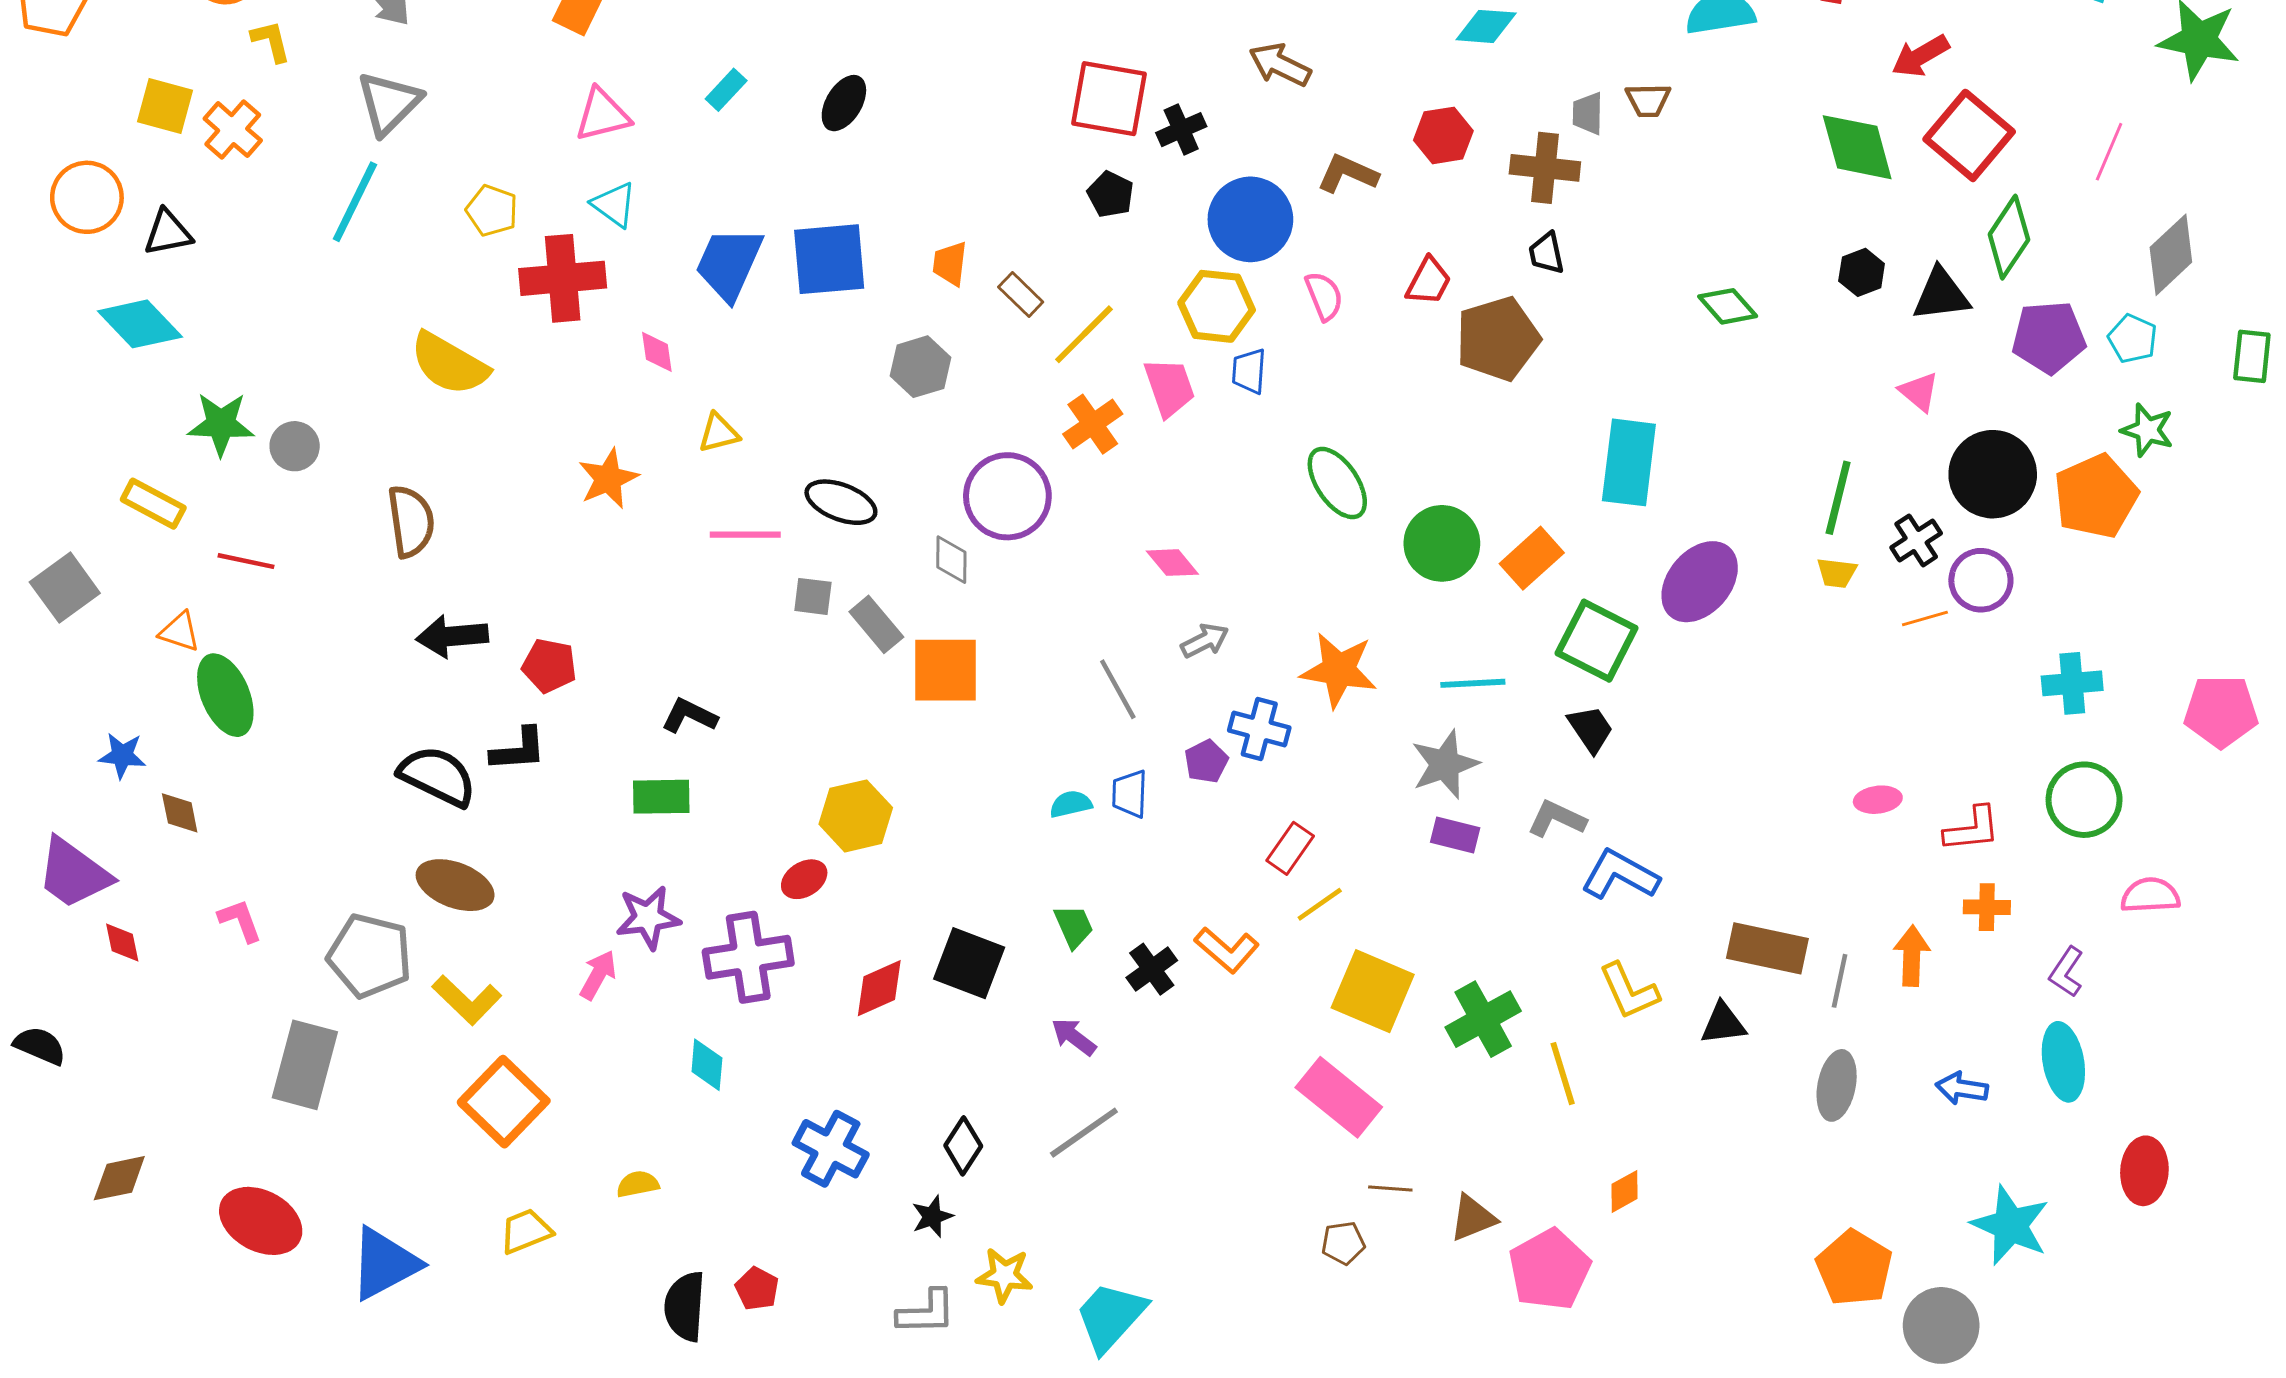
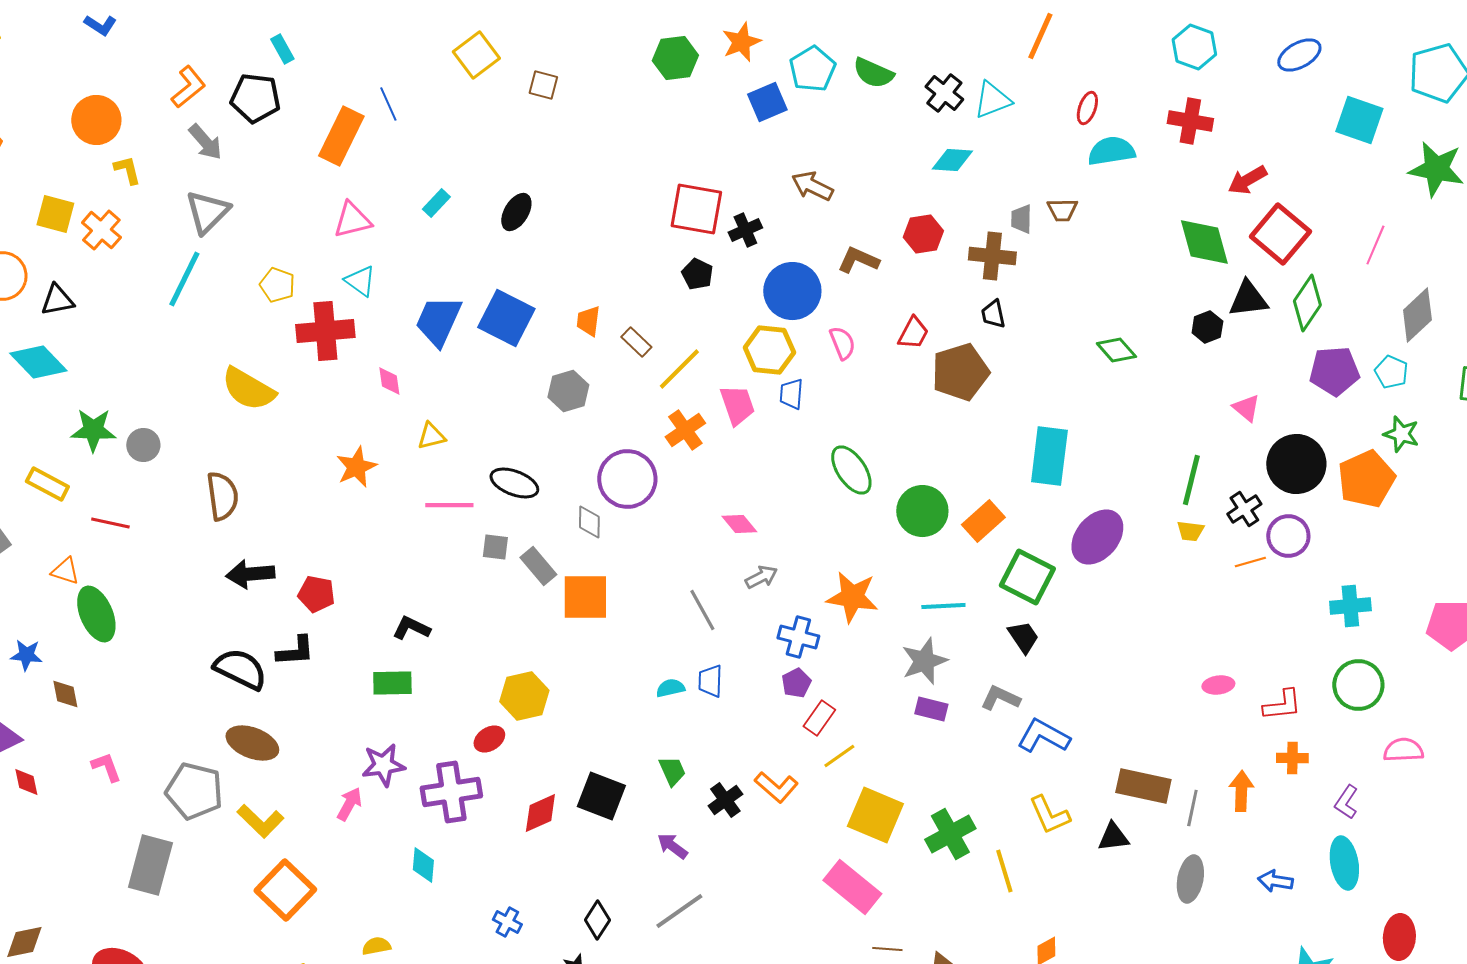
blue square: (829, 259) -> (506, 318), turned 32
black triangle: (1941, 295) -> (1248, 299), moved
purple pentagon: (1206, 761) -> (796, 683), moved
blue cross: (831, 1149) -> (507, 922), size x0.6

